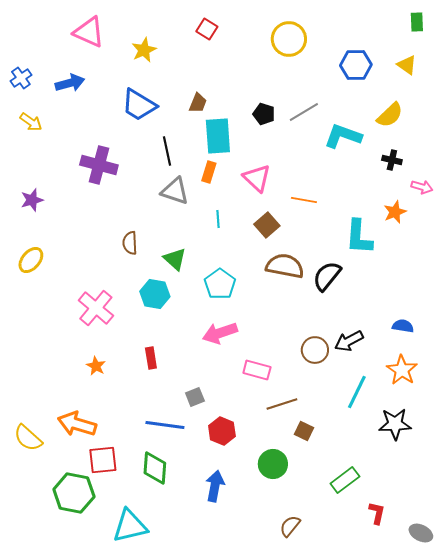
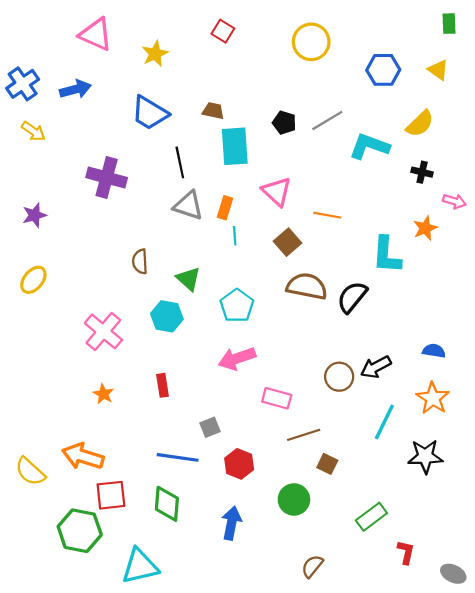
blue cross: (21, 78) -> (23, 84), size x1.4
brown trapezoid: (198, 103) -> (213, 111), turned -100
orange rectangle: (209, 172) -> (225, 208), moved

